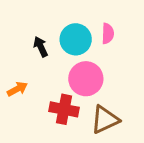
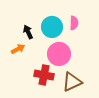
orange arrow: (17, 89) -> (18, 49), moved

